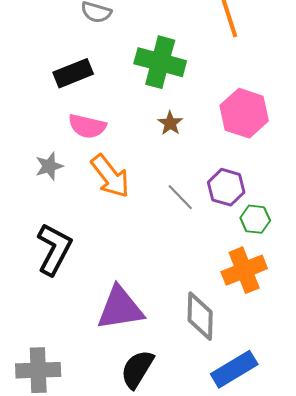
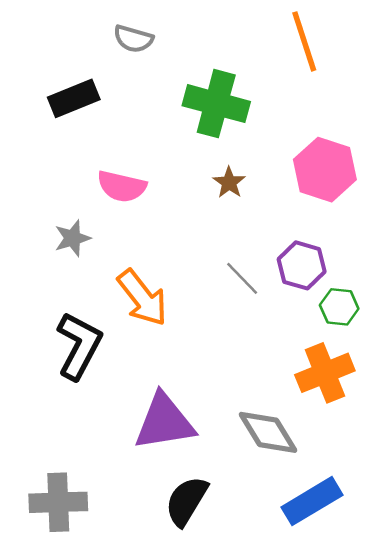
black rectangle: (73, 73) -> (74, 98), moved
orange arrow: (110, 176) -> (142, 298), moved
gray diamond: (200, 316) -> (268, 432), turned -33

